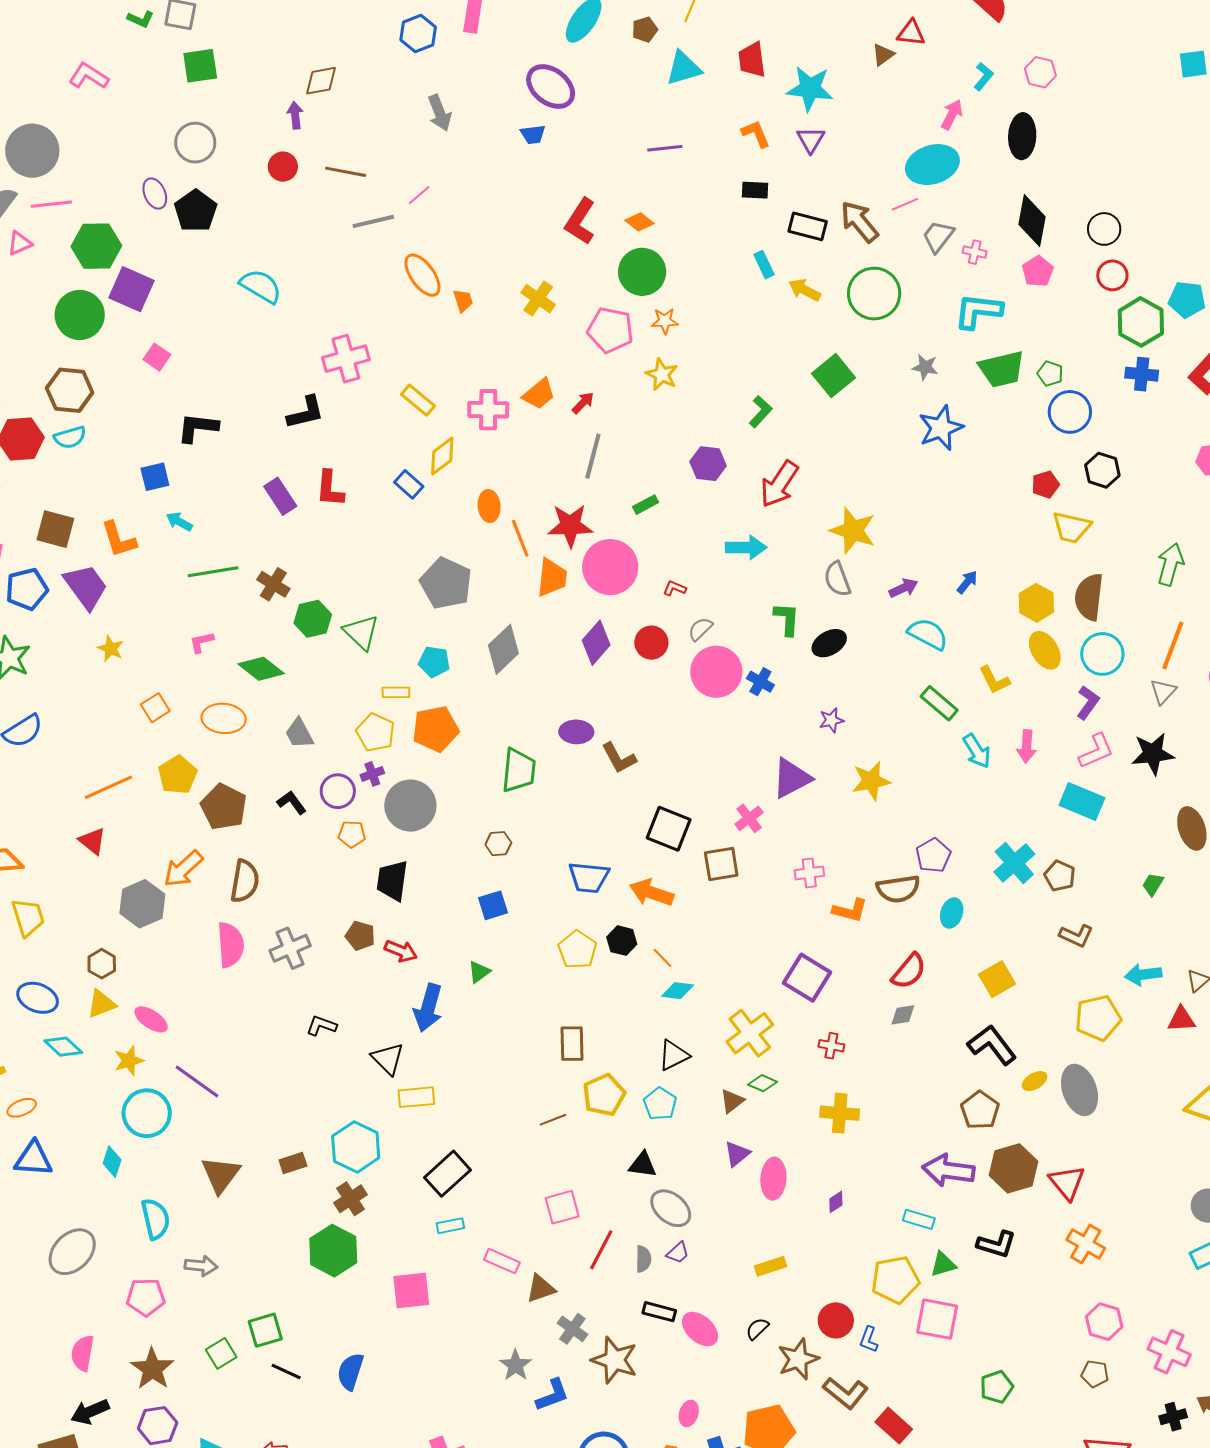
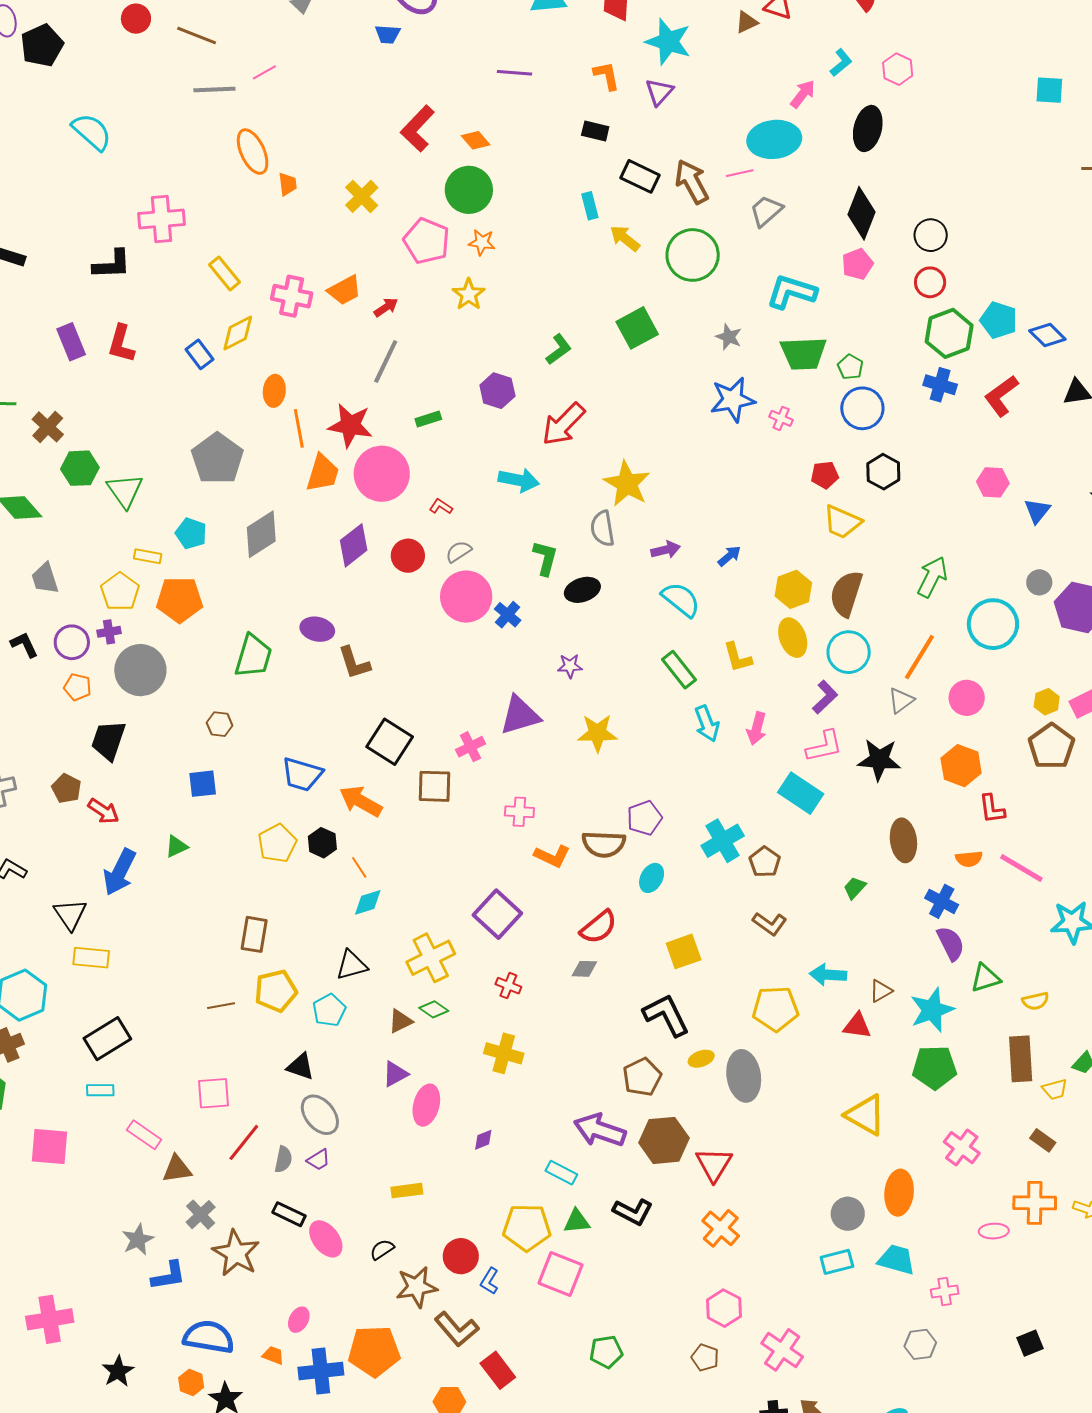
pink cross: (975, 252) -> (781, 418), moved
cyan diamond: (678, 991) -> (368, 902), turned -36

